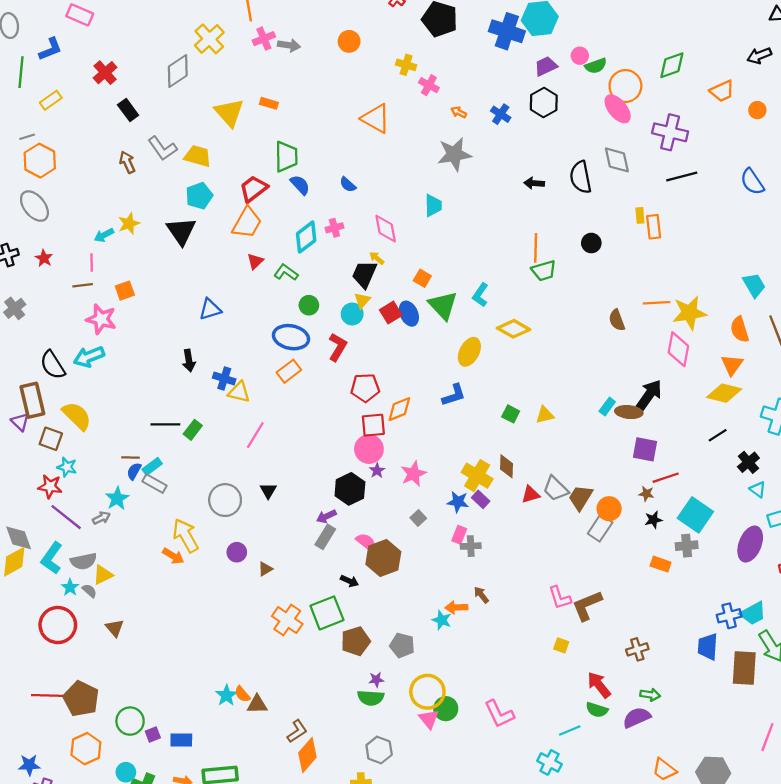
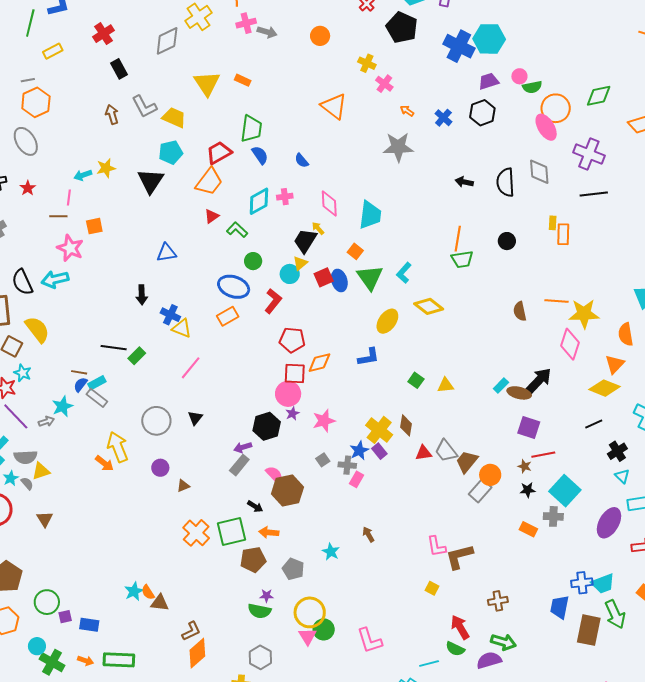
cyan trapezoid: (433, 206) -> (370, 215), moved, size x1.4
blue star: (458, 502) -> (359, 451), turned 30
gray cross: (471, 546) -> (347, 465), moved
orange arrow: (456, 607) -> (269, 532), moved
green arrow: (650, 695) -> (504, 642), size x1.4

